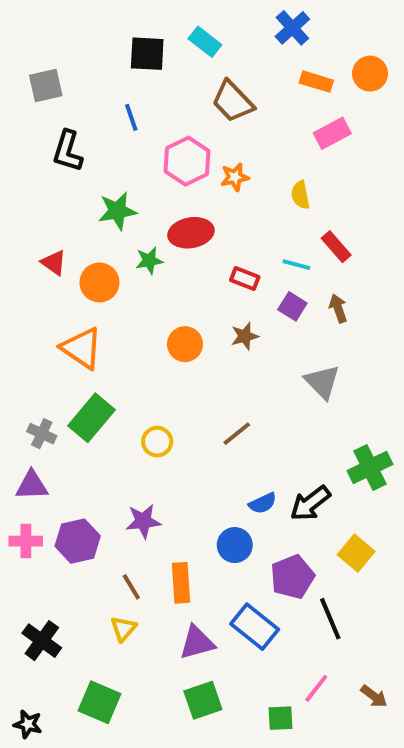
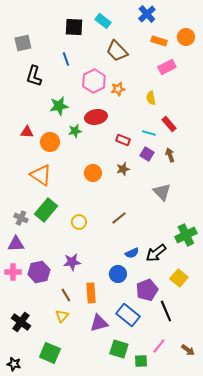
red triangle: (54, 263) -> (27, 132), turned -32
green square: (203, 700) -> (119, 349), moved, turned 36

